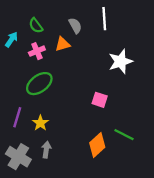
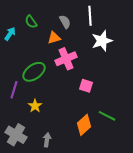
pink cross: (37, 51) -> (66, 59), moved, size x1.5
white star: (121, 61) -> (102, 41), moved
purple line: (17, 117) -> (14, 90), moved
gray arrow: (46, 150) -> (47, 140), moved

